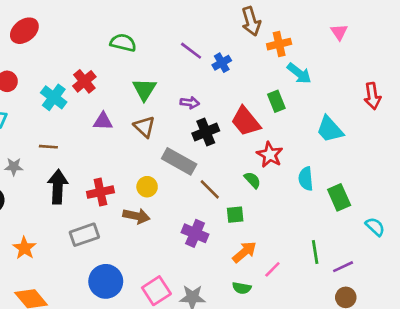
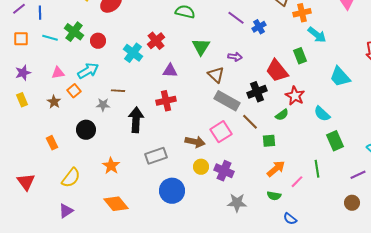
brown triangle: (144, 127) -> (216, 75), moved
black cross: (206, 132) -> (257, 92), moved
brown line: (48, 147) -> (118, 91), moved
cyan semicircle: (306, 179) -> (322, 114), turned -42
green semicircle: (252, 180) -> (282, 115), turned 96
yellow circle: (147, 187) -> (201, 167), moved
red cross: (100, 192) -> (166, 101), moved
green rectangle: (339, 197) -> (335, 141), moved
purple cross: (195, 233) -> (224, 171), moved
green line: (315, 252) -> (317, 169), moved
purple line: (343, 267) -> (358, 175), moved
pink square: (156, 291) -> (221, 132), moved

